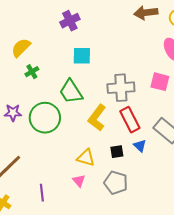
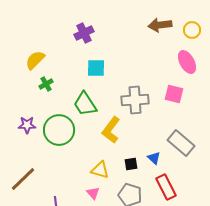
red rectangle: (130, 120) -> (166, 187), moved

